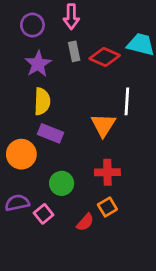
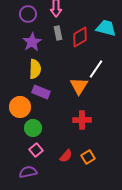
red diamond: (105, 57) -> (80, 37), turned -55
white line: (127, 101) -> (96, 69), turned 30
green circle: (62, 183) -> (33, 128), moved
purple semicircle: (17, 203) -> (28, 172), moved
orange square: (107, 207) -> (88, 157), moved

